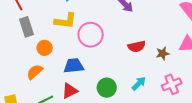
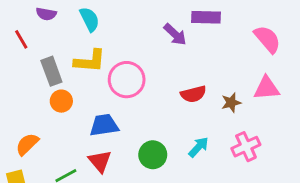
gray rectangle: (27, 27) -> (51, 71), moved
orange semicircle: (35, 72) -> (27, 144), moved
red triangle: (70, 91) -> (100, 161), turned -42

